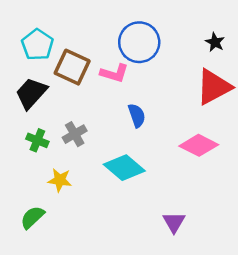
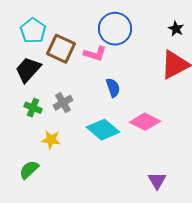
pink diamond: (199, 145) -> (145, 122), moved
purple triangle: (174, 222) -> (157, 181), moved

